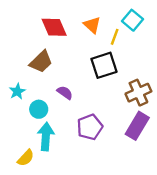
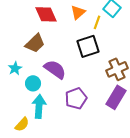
orange triangle: (92, 25) -> (78, 12), turned 35
purple semicircle: (65, 93) -> (55, 69), size x1.6

